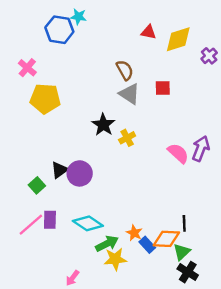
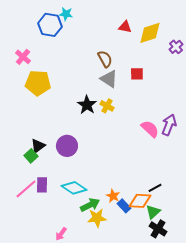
yellow cross: (127, 138) -> (107, 106), moved, turned -32
black triangle: (59, 170) -> (38, 146), moved
black line: (184, 223) -> (155, 188), turned 64

